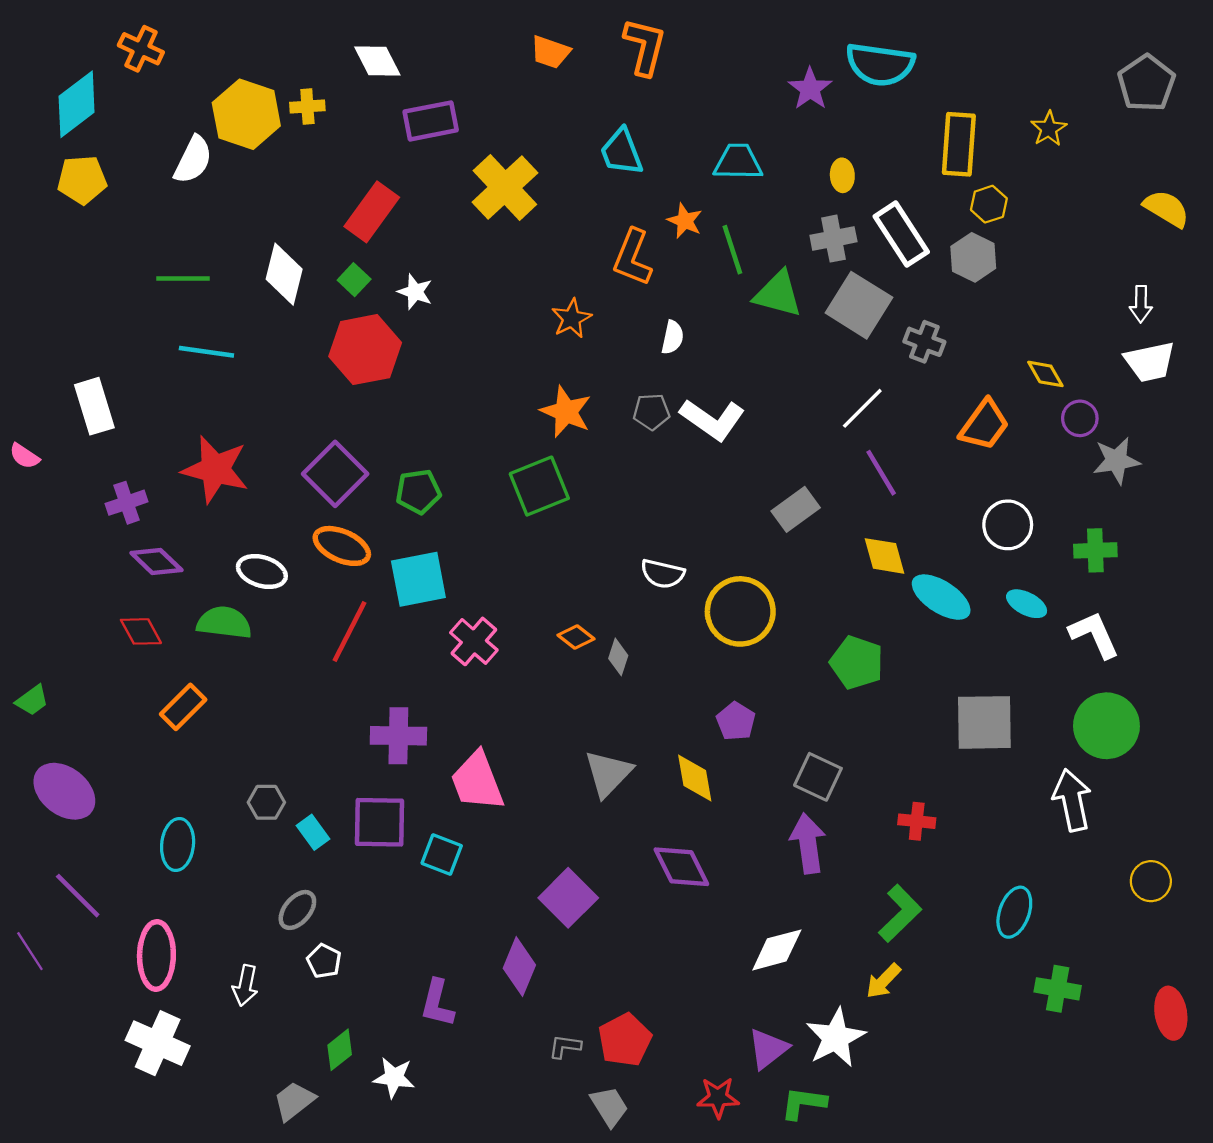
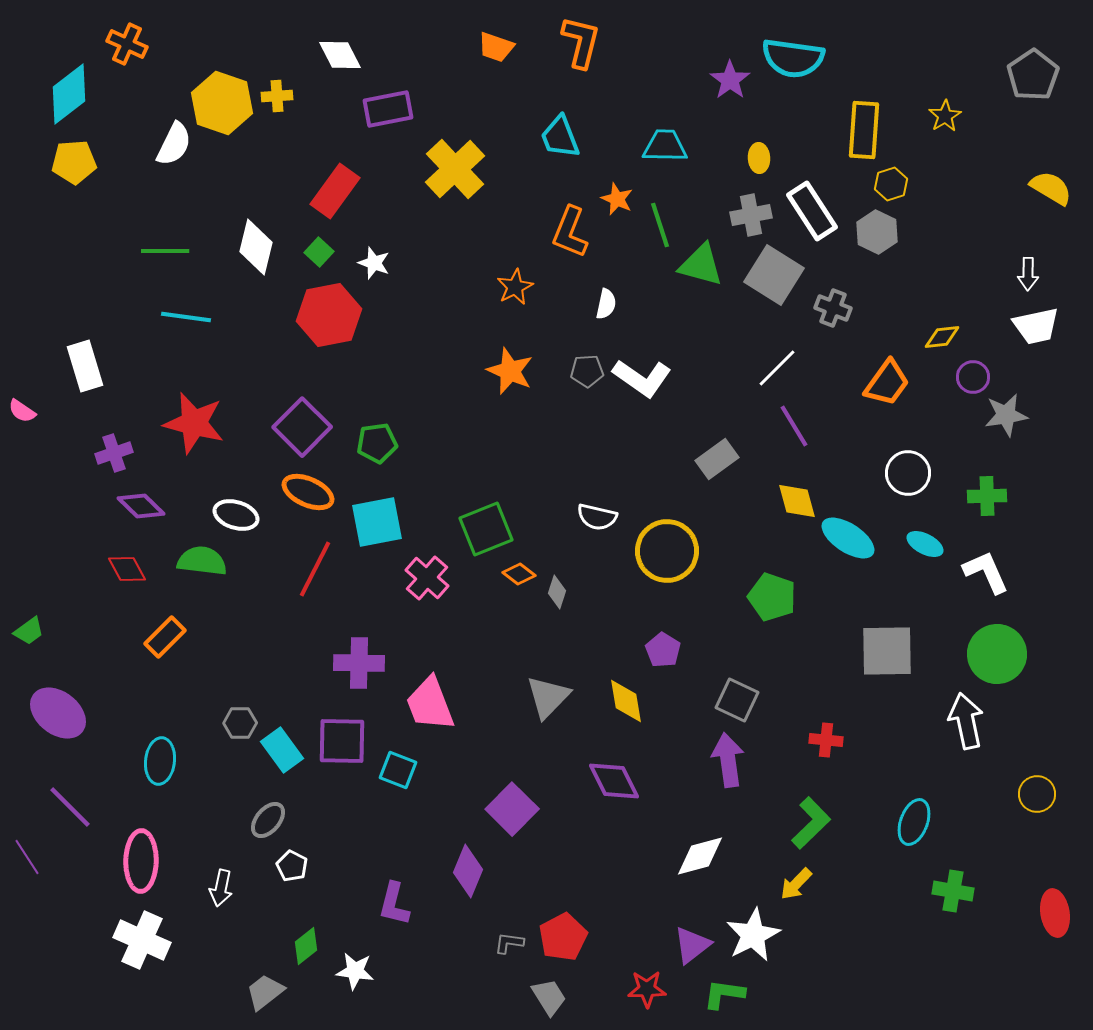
yellow diamond: (1045, 374) -> (942, 337), turned -66
green square: (539, 486) -> (486, 529), moved
cyan rectangle: (313, 832) -> (282, 750), size x1.4

